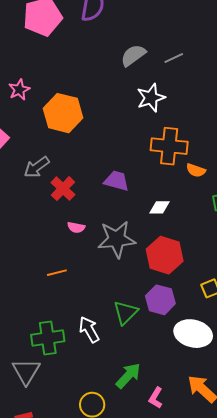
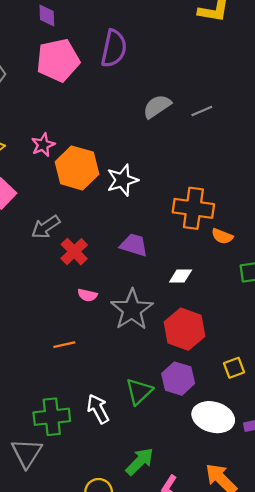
pink star: (19, 90) -> (43, 145), moved
white star: (151, 98) -> (122, 180), moved
gray star: (117, 239) -> (132, 310), turned -30

